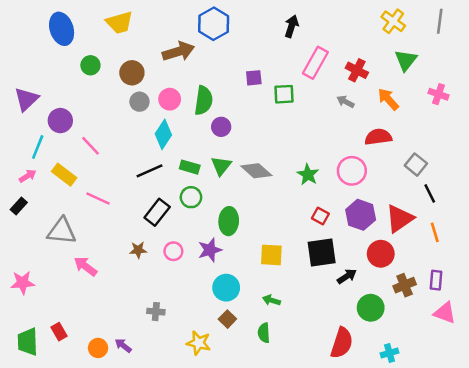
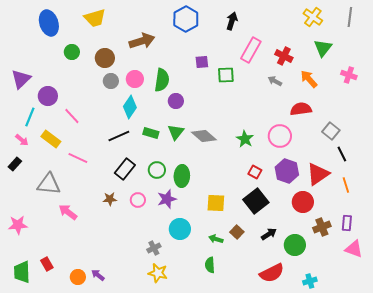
blue hexagon: (214, 24) -> (186, 19), moved
pink arrow: (28, 176) -> (22, 140), turned 72
green circle: (191, 197) -> (157, 170), moved
black square: (322, 252) -> (256, 201), turned -30
black arrow: (347, 276) -> (269, 234), moved
gray cross: (156, 312) -> (154, 248), moved, turned -32
brown square: (227, 319) -> (237, 232), moved
red semicircle: (342, 343) -> (272, 273), turned 45

